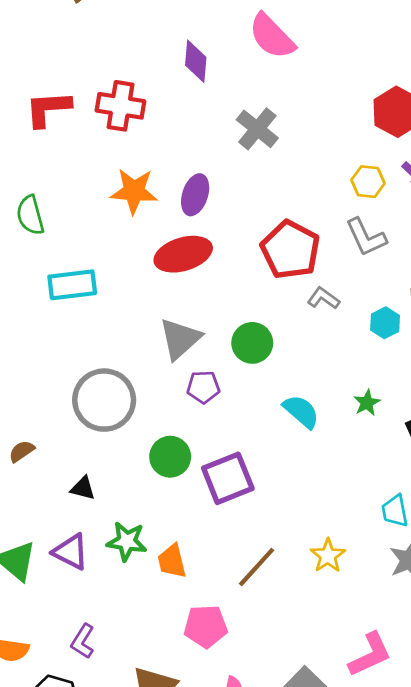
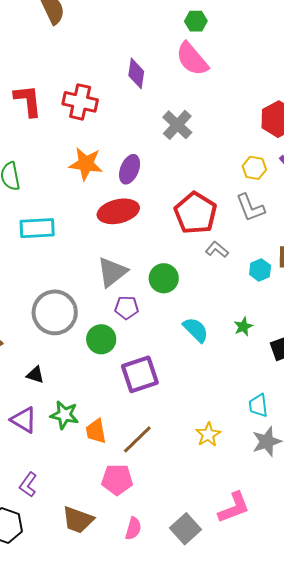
red L-shape: (48, 109) -> (28, 101), turned 84
green circle: (170, 457) -> (101, 339), moved
brown line: (257, 567) -> (137, 439), moved

